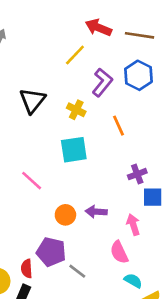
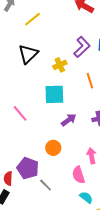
yellow line: (75, 55) -> (32, 19), moved
yellow cross: (76, 110) -> (60, 65), turned 32
purple arrow: (96, 212) -> (69, 120), moved, turned 133
orange circle: (65, 215) -> (53, 148), moved

